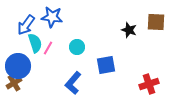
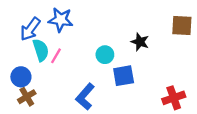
black star: (129, 30) -> (140, 42), moved
cyan circle: (77, 47) -> (105, 55), moved
blue circle: (18, 66) -> (21, 77), size x0.7
brown cross: (14, 83) -> (27, 97), moved

